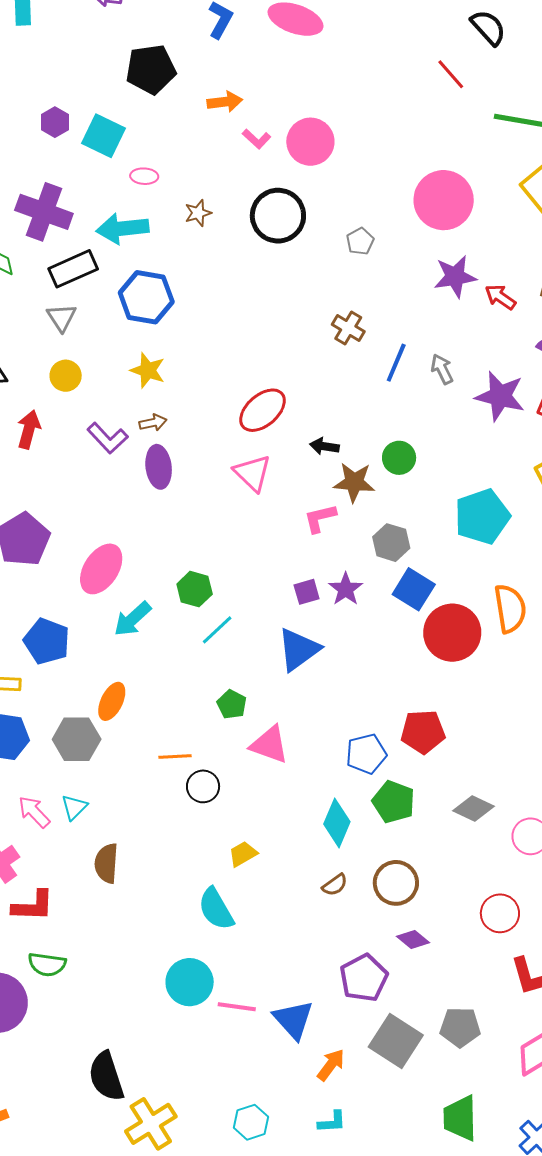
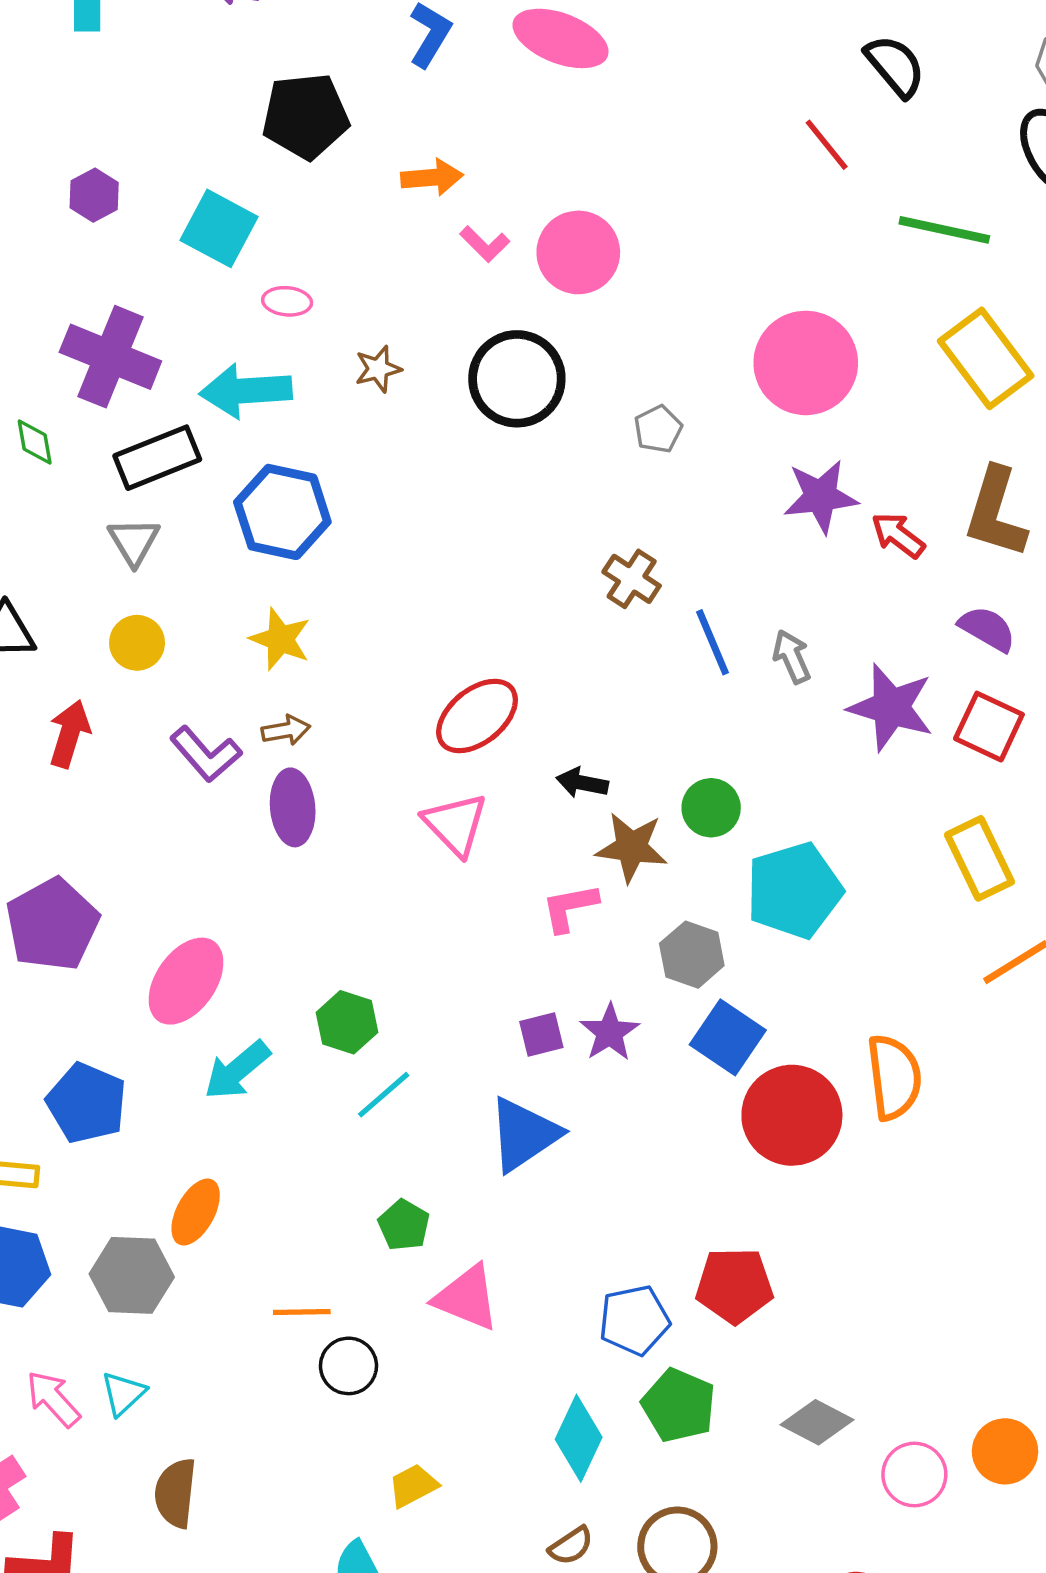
purple hexagon: (55, 122) -> (94, 195), moved
blue line: (396, 363) -> (712, 642), turned -48
cyan pentagon: (482, 517) -> (794, 890), moved

